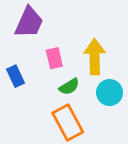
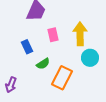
green semicircle: (69, 87) -> (43, 64), moved
orange rectangle: (68, 122) -> (62, 78), turned 55

